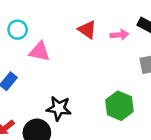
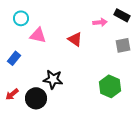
red triangle: (87, 30) -> (75, 39), moved
green hexagon: (119, 106) -> (110, 86), moved

